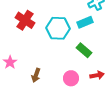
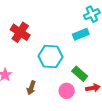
cyan hexagon: (58, 28) -> (50, 57), moved
green rectangle: (84, 50) -> (80, 74), moved

